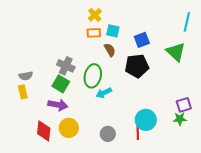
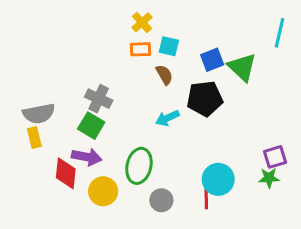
green triangle: (176, 52) -> (242, 67), moved
gray semicircle: (26, 76) -> (39, 114), size x1.5
green ellipse: (93, 76) -> (139, 166), moved
cyan arrow: (104, 93) -> (167, 118), moved
red diamond: (44, 131) -> (66, 173), moved

